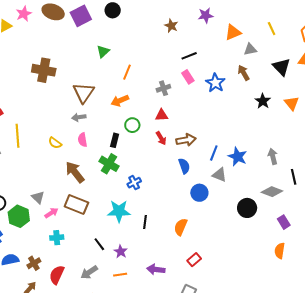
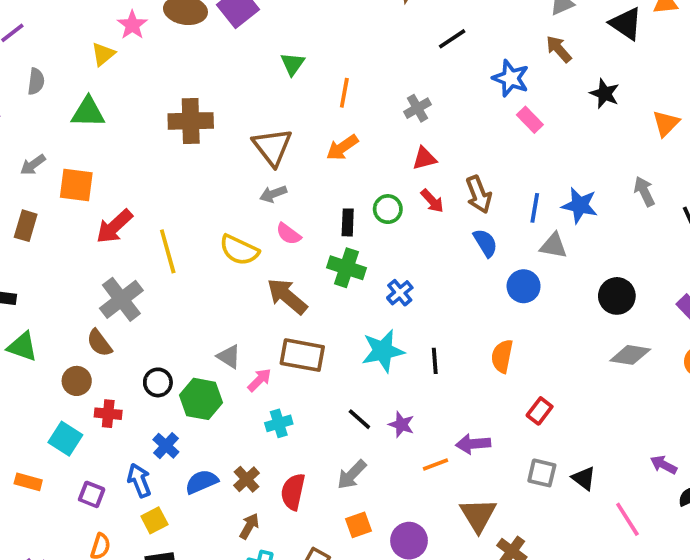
pink rectangle: (188, 77) -> (530, 120), moved
orange triangle: (292, 103) -> (666, 123), moved, turned 35
green circle: (132, 125) -> (388, 209), moved
pink semicircle: (82, 140) -> (288, 234), turned -32
brown arrow: (186, 140) -> (479, 195), turned 90
yellow semicircle: (55, 143) -> (239, 250), size x1.5
gray diamond: (272, 192) -> (630, 355), moved
orange line: (120, 275) -> (435, 465), moved

